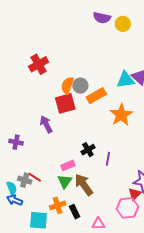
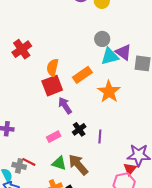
gray circle: (80, 86) -> (102, 39), moved
purple arrow: (46, 124) -> (65, 106), moved
pink rectangle: (68, 165) -> (54, 137), moved
green triangle: (65, 181) -> (59, 163), turned -42

